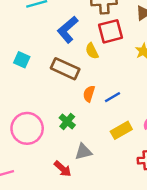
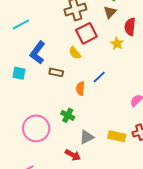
blue L-shape: (68, 30) -> (38, 53), moved
brown rectangle: (65, 69) -> (56, 72), size x0.6
blue line: (113, 97) -> (99, 77), moved
yellow rectangle: (121, 130) -> (117, 136), moved, turned 54

